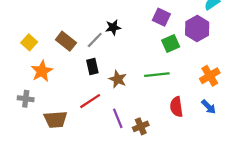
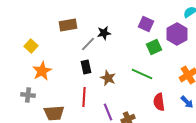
brown rectangle: (66, 41) -> (68, 25), moved, turned -48
green line: (157, 75) -> (142, 74), turned 30
red line: (90, 101) -> (84, 97), turned -54

